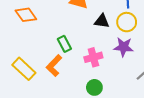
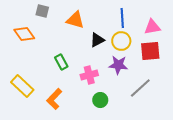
black triangle: (102, 21) -> (97, 40), turned -35
orange L-shape: (54, 66) -> (54, 99), moved
green circle: (94, 87) -> (100, 100), moved

